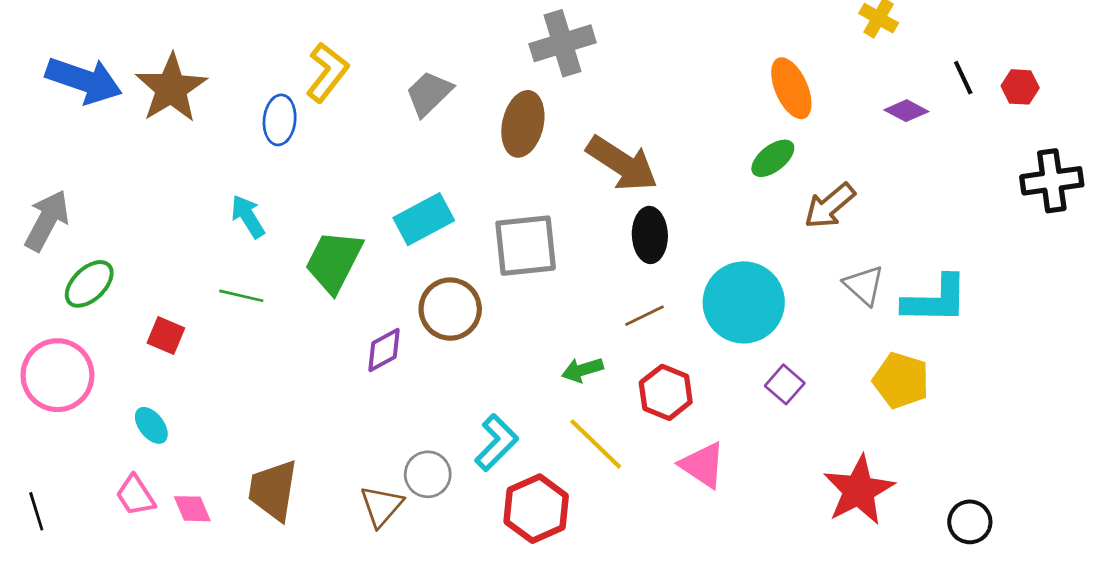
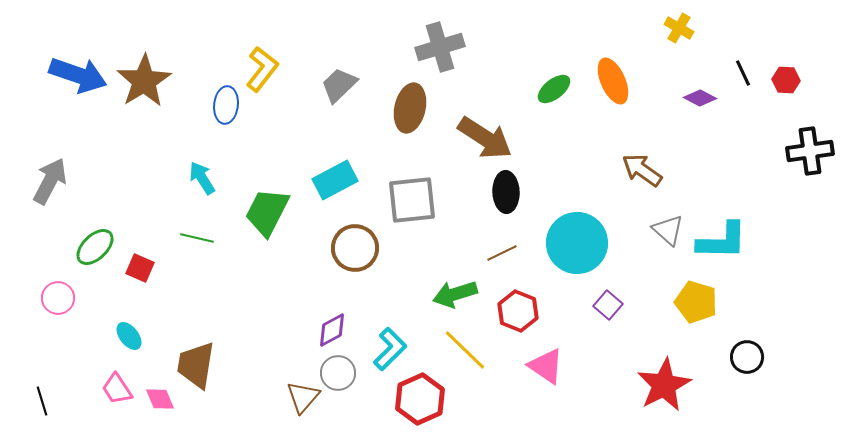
green ellipse: (773, 158) -> (554, 89), moved
brown arrow: (830, 206) -> (642, 170), turned 75
green ellipse: (89, 284) -> (95, 247), moved
purple diamond: (384, 350) -> (332, 330), moved
green arrow: (582, 370) -> (455, 294), size x1.4
pink circle: (57, 375) -> (58, 298), size x0.6
brown trapezoid: (273, 490) -> (196, 365), moved
black circle: (970, 522) -> (747, 357), moved

